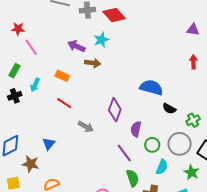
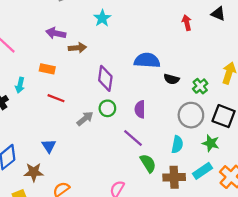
cyan star: (101, 40) -> (102, 18), moved
purple diamond: (115, 110) -> (105, 78), moved
gray arrow: (86, 127) -> (85, 119), turned -56
green circle: (152, 145) -> (107, 108), moved

